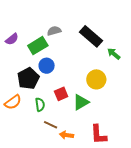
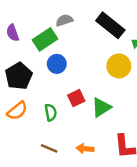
purple semicircle: (12, 39) -> (13, 33), turned 112
black pentagon: (28, 78) -> (19, 76), moved
yellow circle: (96, 79) -> (119, 66), moved
brown line: (51, 125) -> (49, 148), moved

